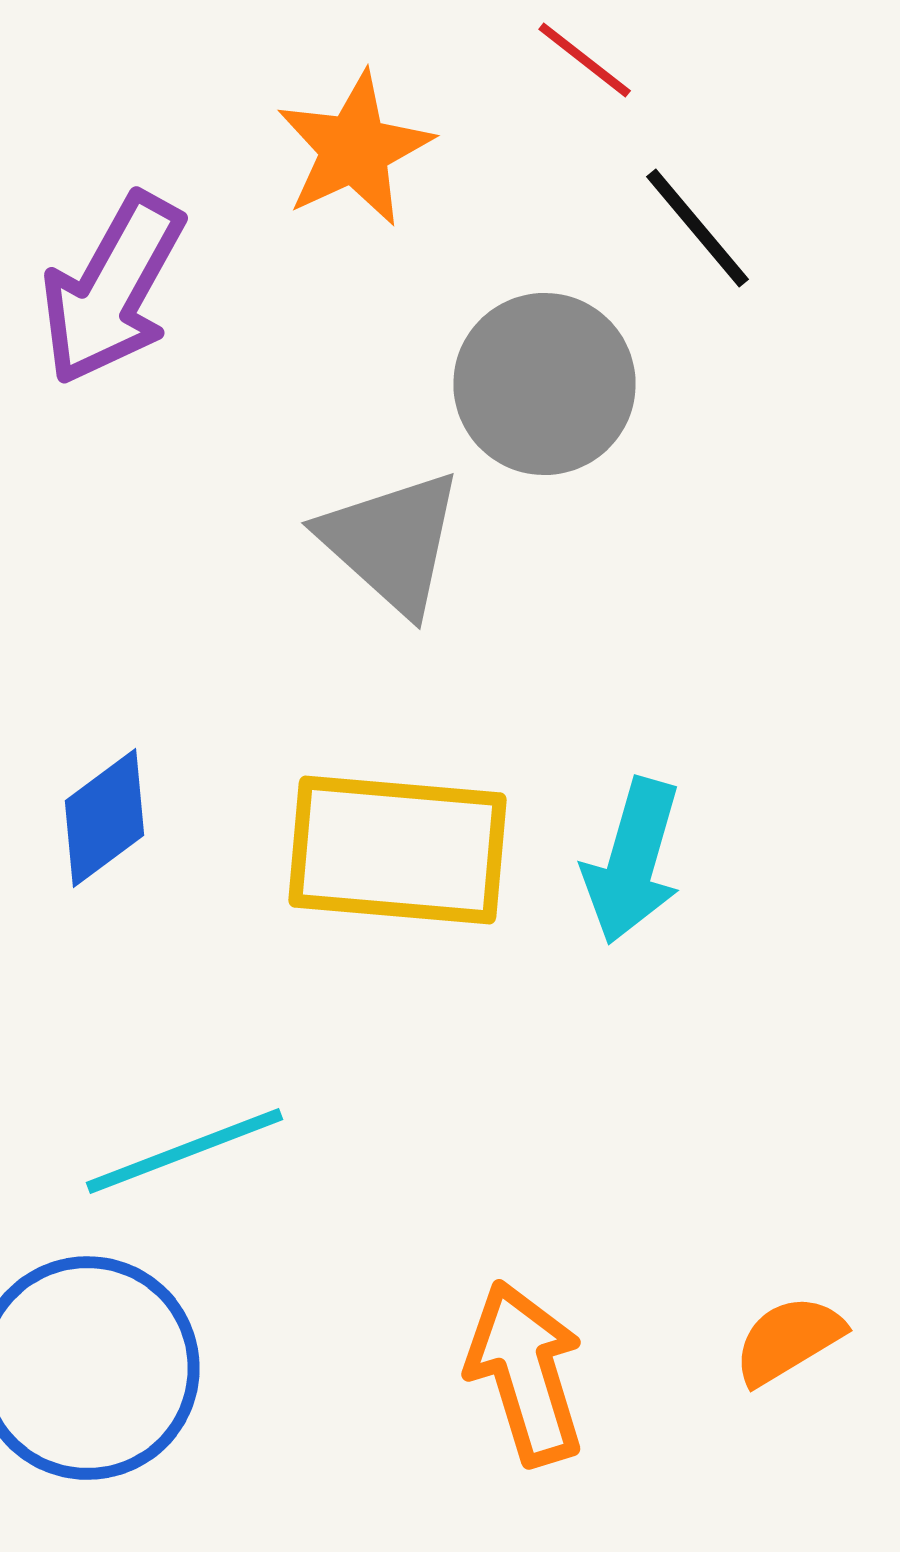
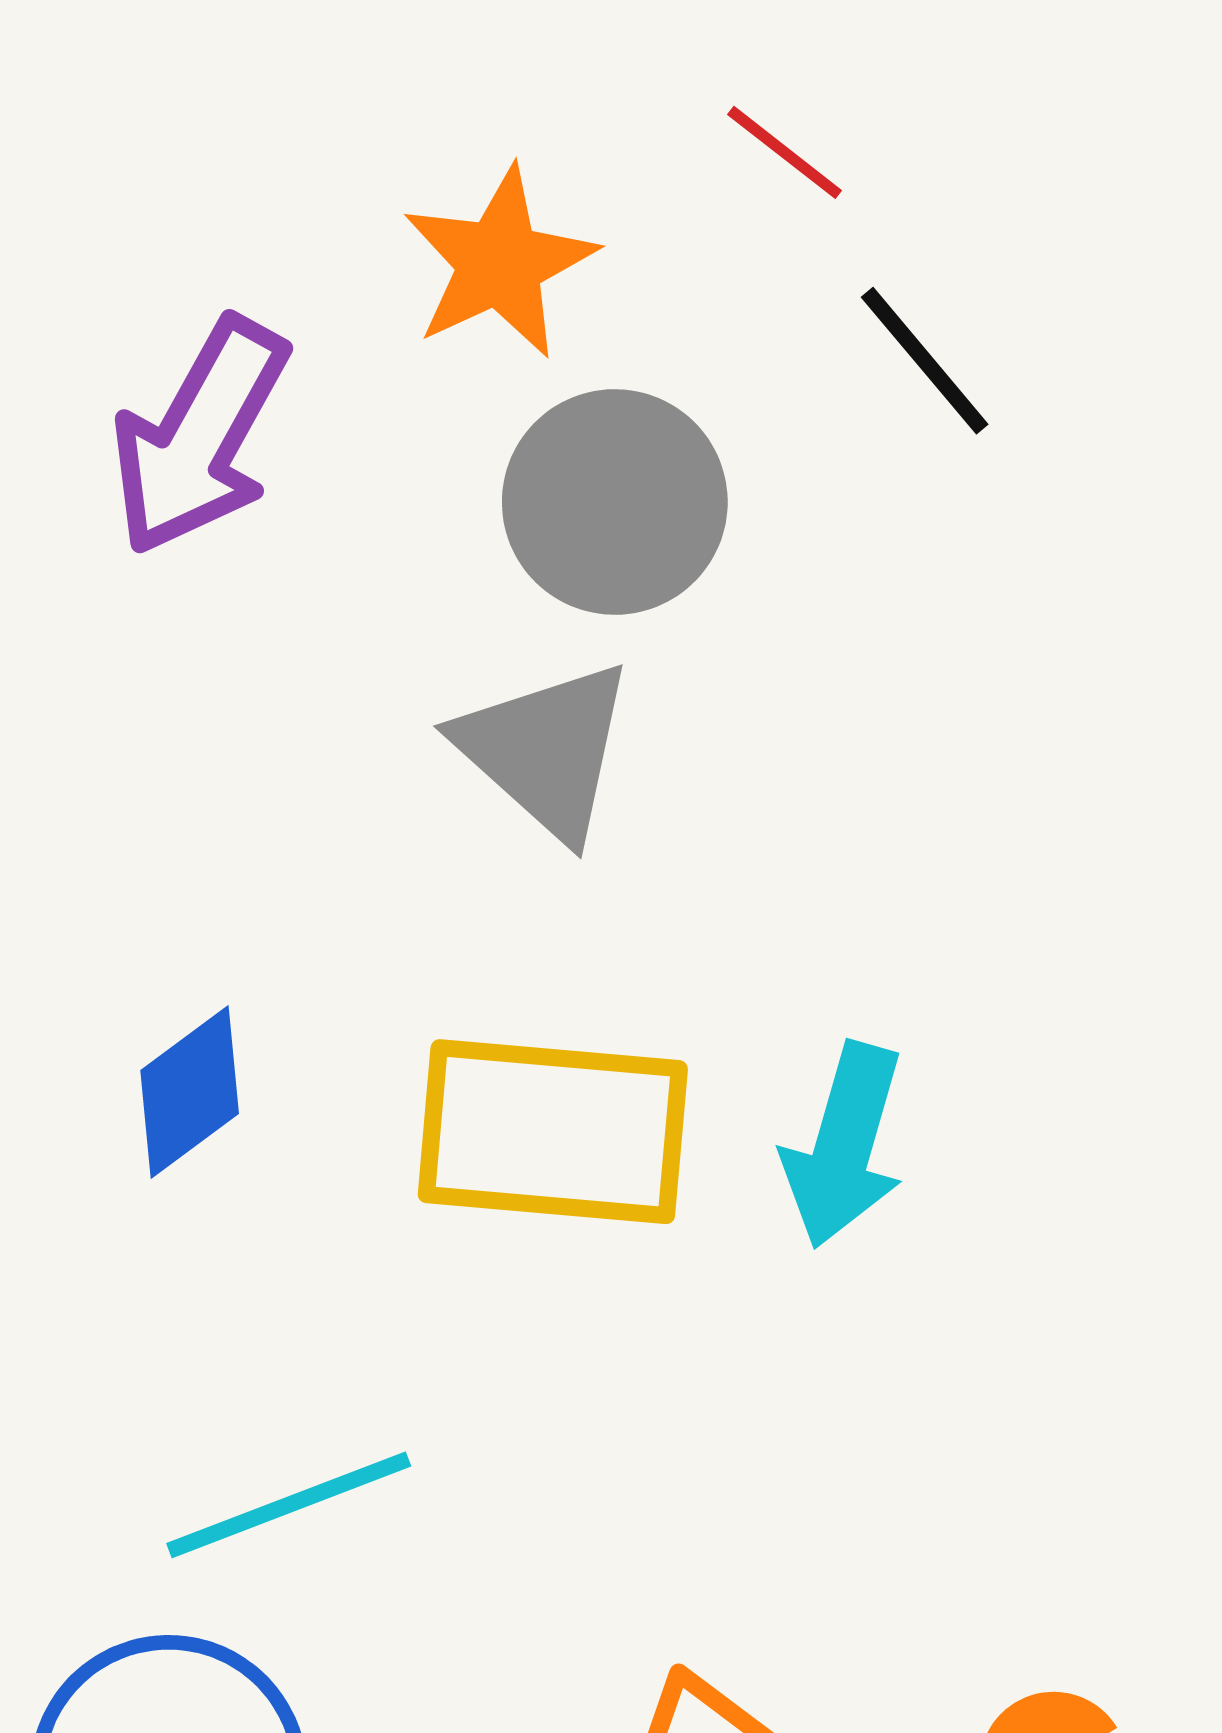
gray circle: (545, 384) -> (615, 502), moved

